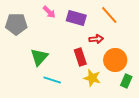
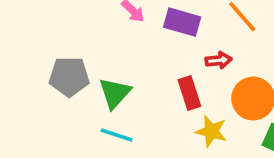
gray pentagon: (16, 24) -> (69, 77), moved
cyan line: (52, 80) -> (117, 135), moved

